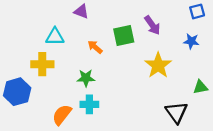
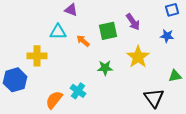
cyan triangle: (55, 37) -> (58, 32), moved
green star: (86, 78) -> (105, 68), moved
cyan cross: (89, 104) -> (78, 91), turned 35

